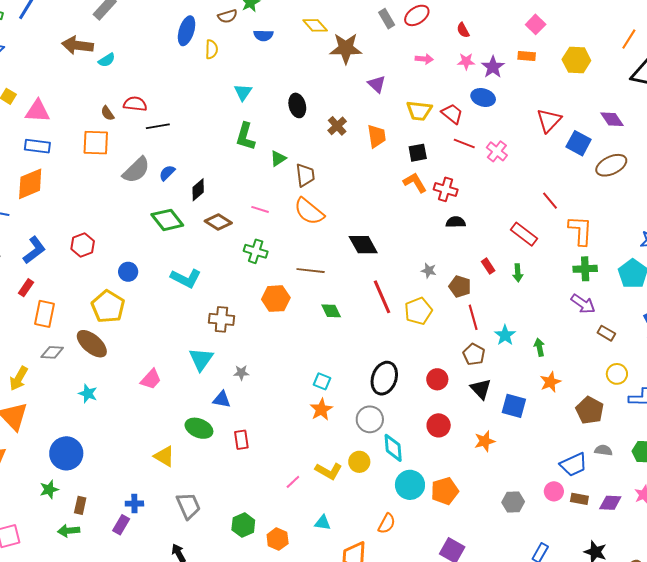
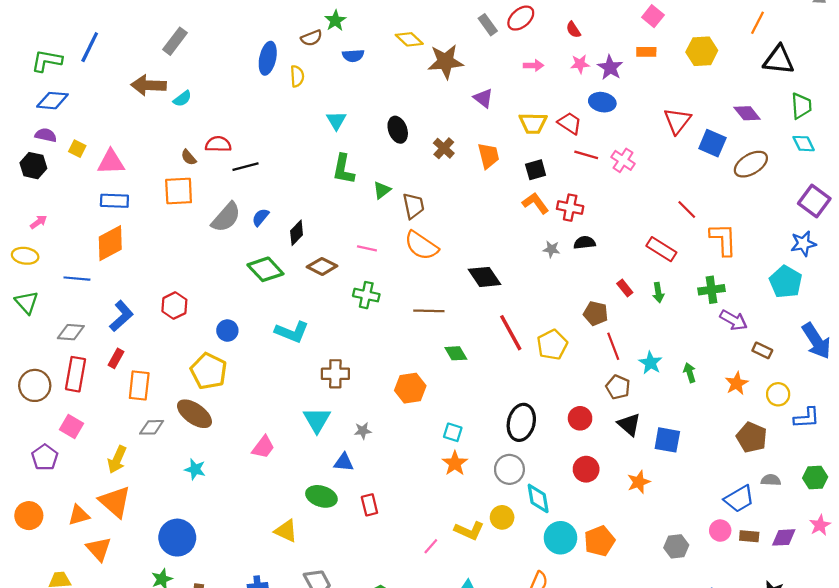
green cross: (585, 269) -> (712, 290), moved
gray star: (429, 271) -> (551, 249), moved
orange hexagon: (276, 299) -> (410, 388), moved
orange star: (550, 382) -> (737, 383), moved

